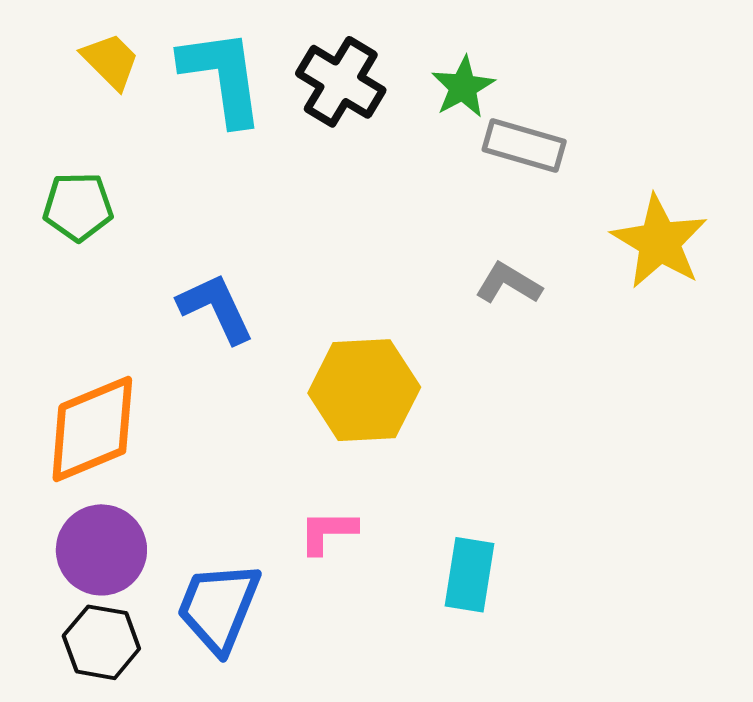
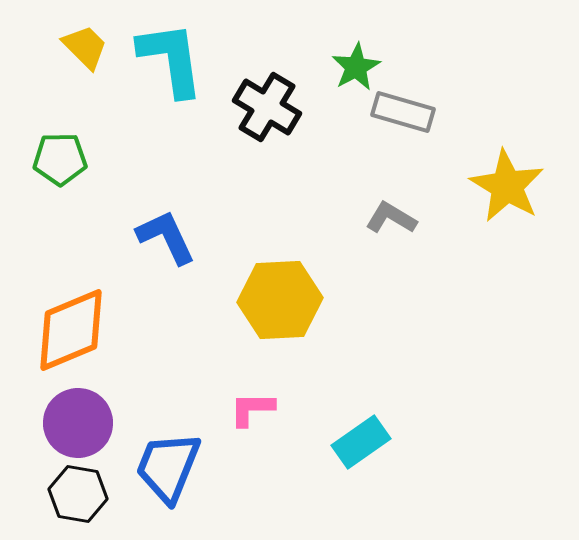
black cross: (341, 82) -> (267, 107), moved
cyan rectangle: (469, 575) -> (361, 442), turned 46

